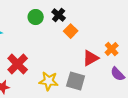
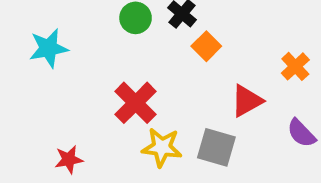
orange cross: (112, 49) -> (295, 66), moved
red cross: (18, 64) -> (136, 103), moved

